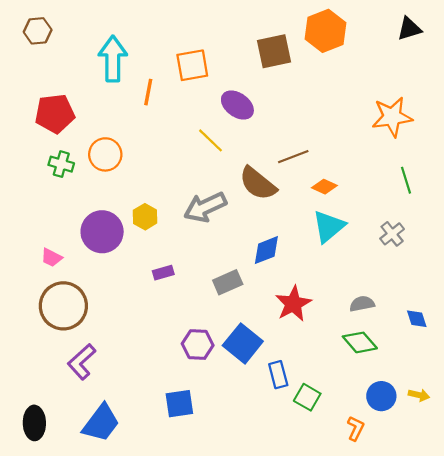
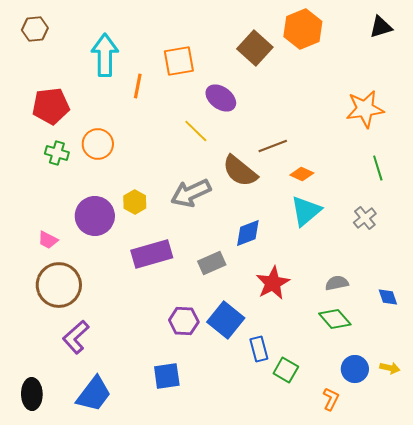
brown square: (274, 51) -> (255, 48), turned -36
purple rectangle: (163, 273) -> (152, 254), size x2.0

